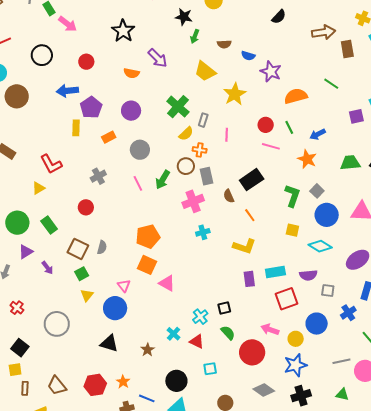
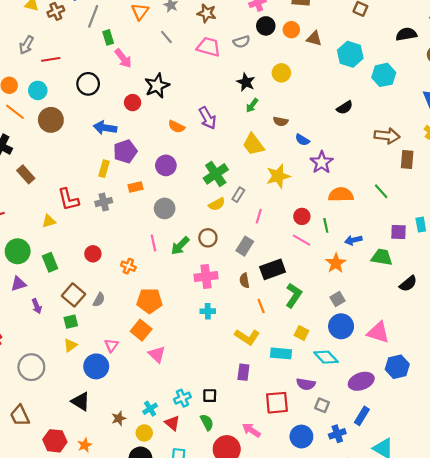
black star: (123, 31) -> (157, 86), moved
orange cross: (200, 150) -> (128, 266), moved
green trapezoid: (350, 163) -> (382, 257), moved
gray cross: (98, 176) -> (104, 202), moved
gray rectangle: (207, 176) -> (245, 246), moved, turned 30
green L-shape: (292, 196) -> (294, 295), moved
cyan rectangle: (275, 272) -> (281, 353), moved
yellow circle: (296, 339) -> (144, 433), moved
brown trapezoid: (57, 386) -> (20, 416), moved

